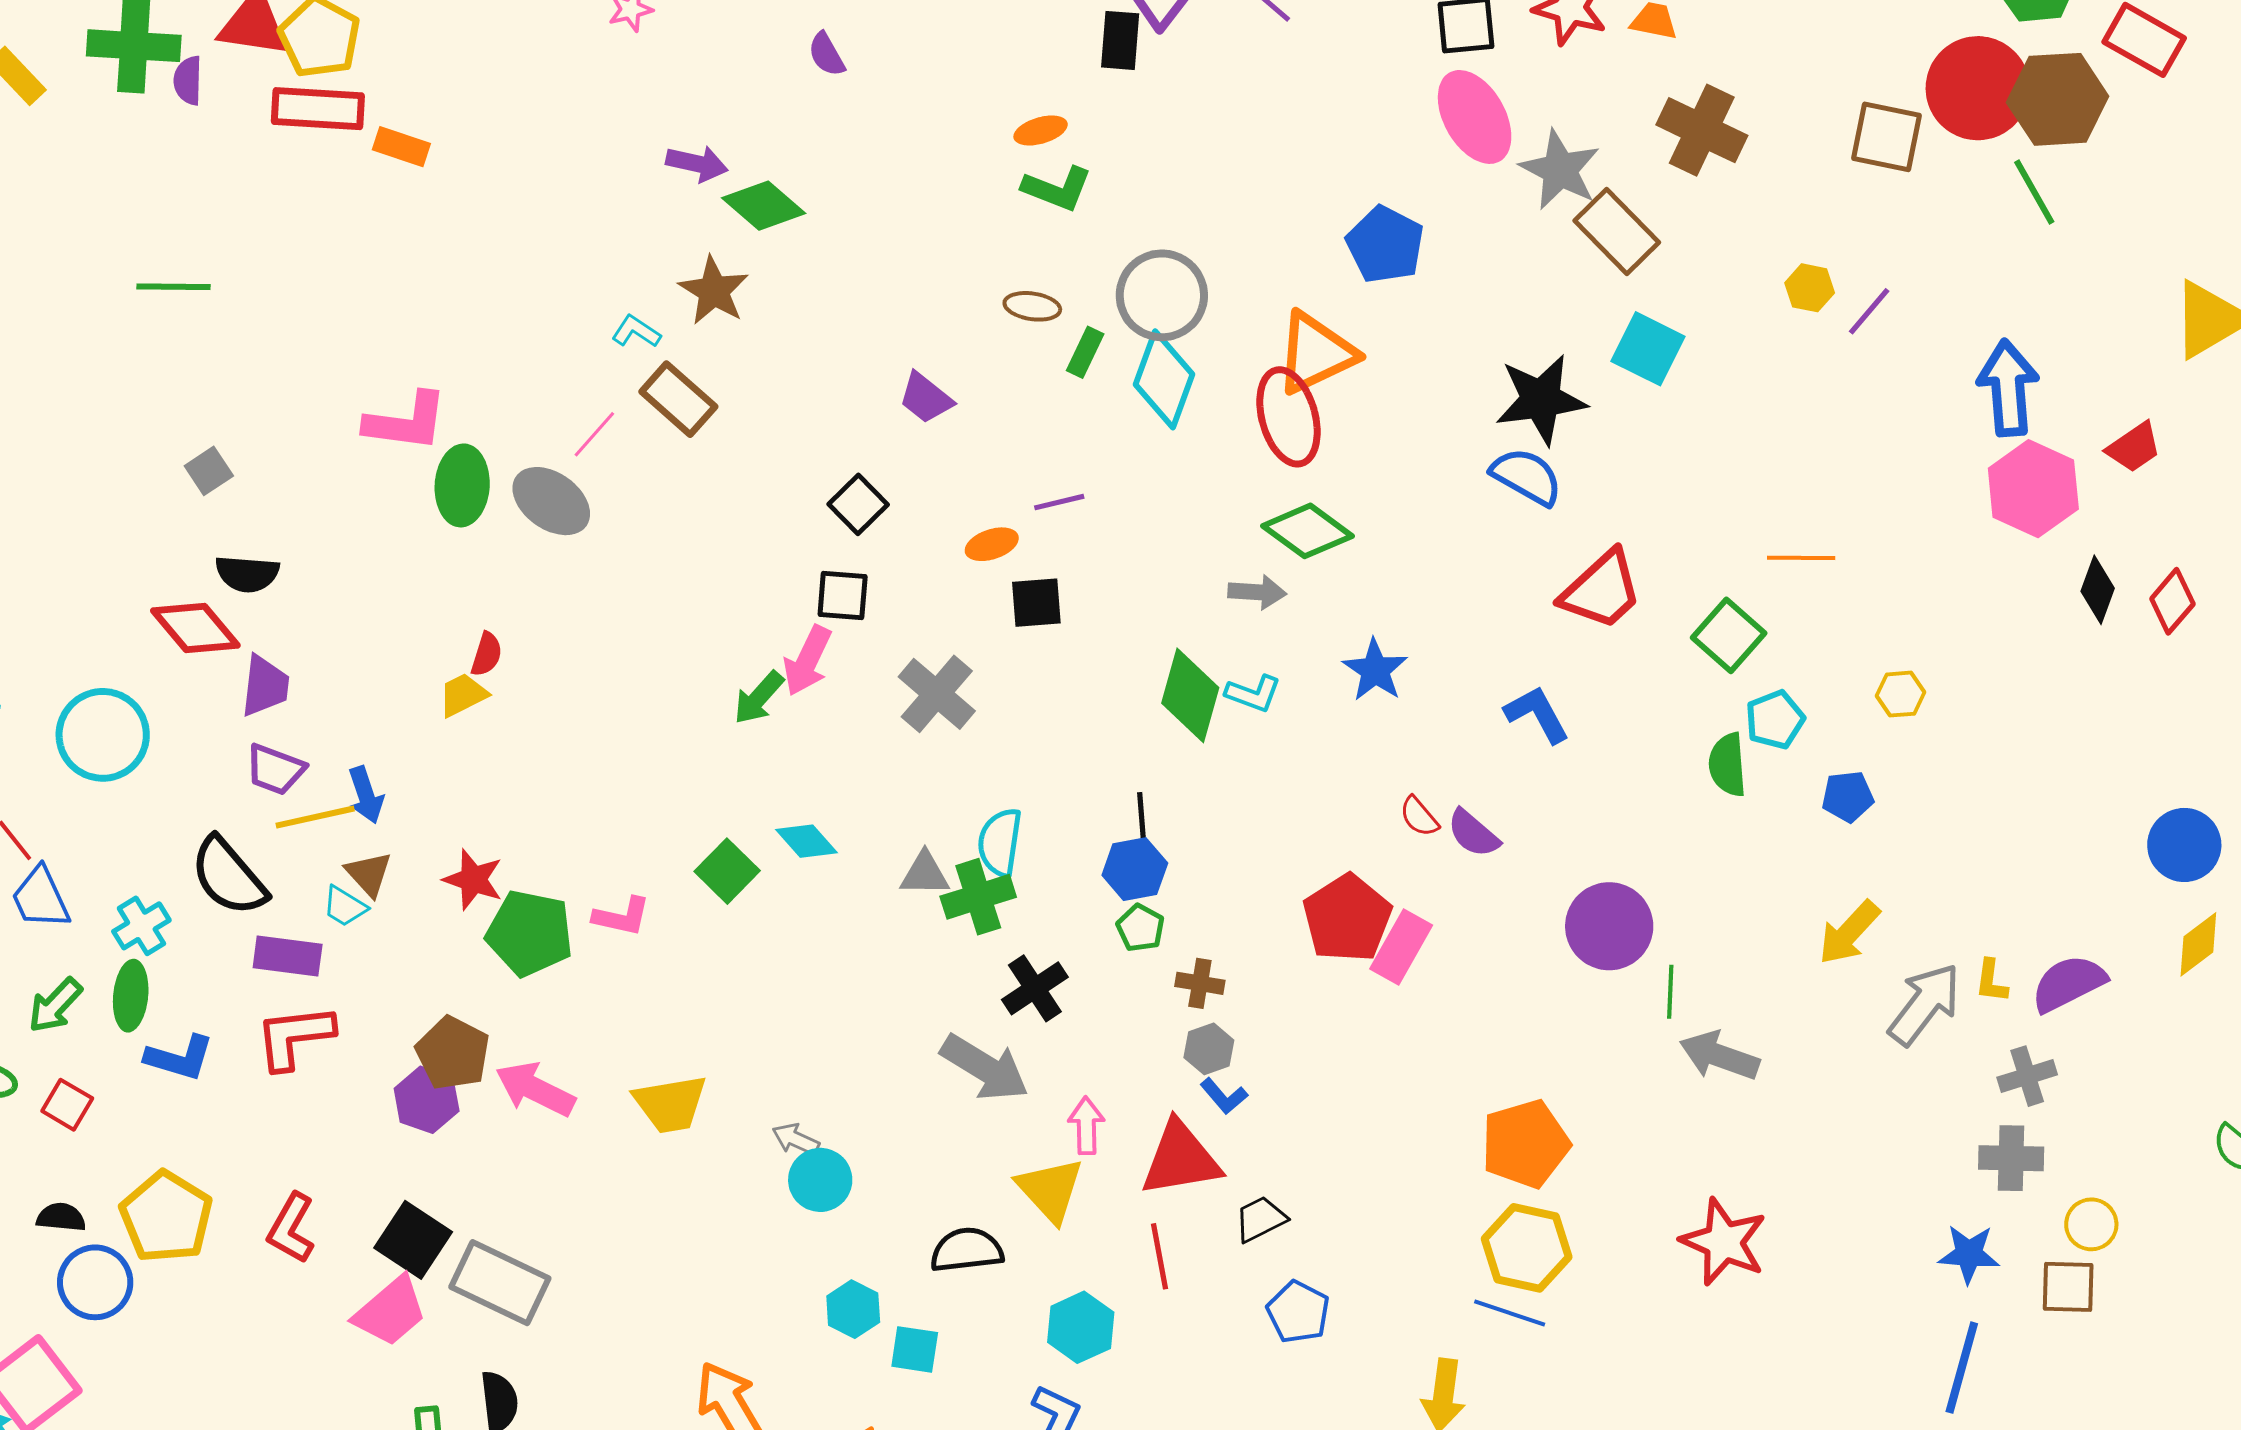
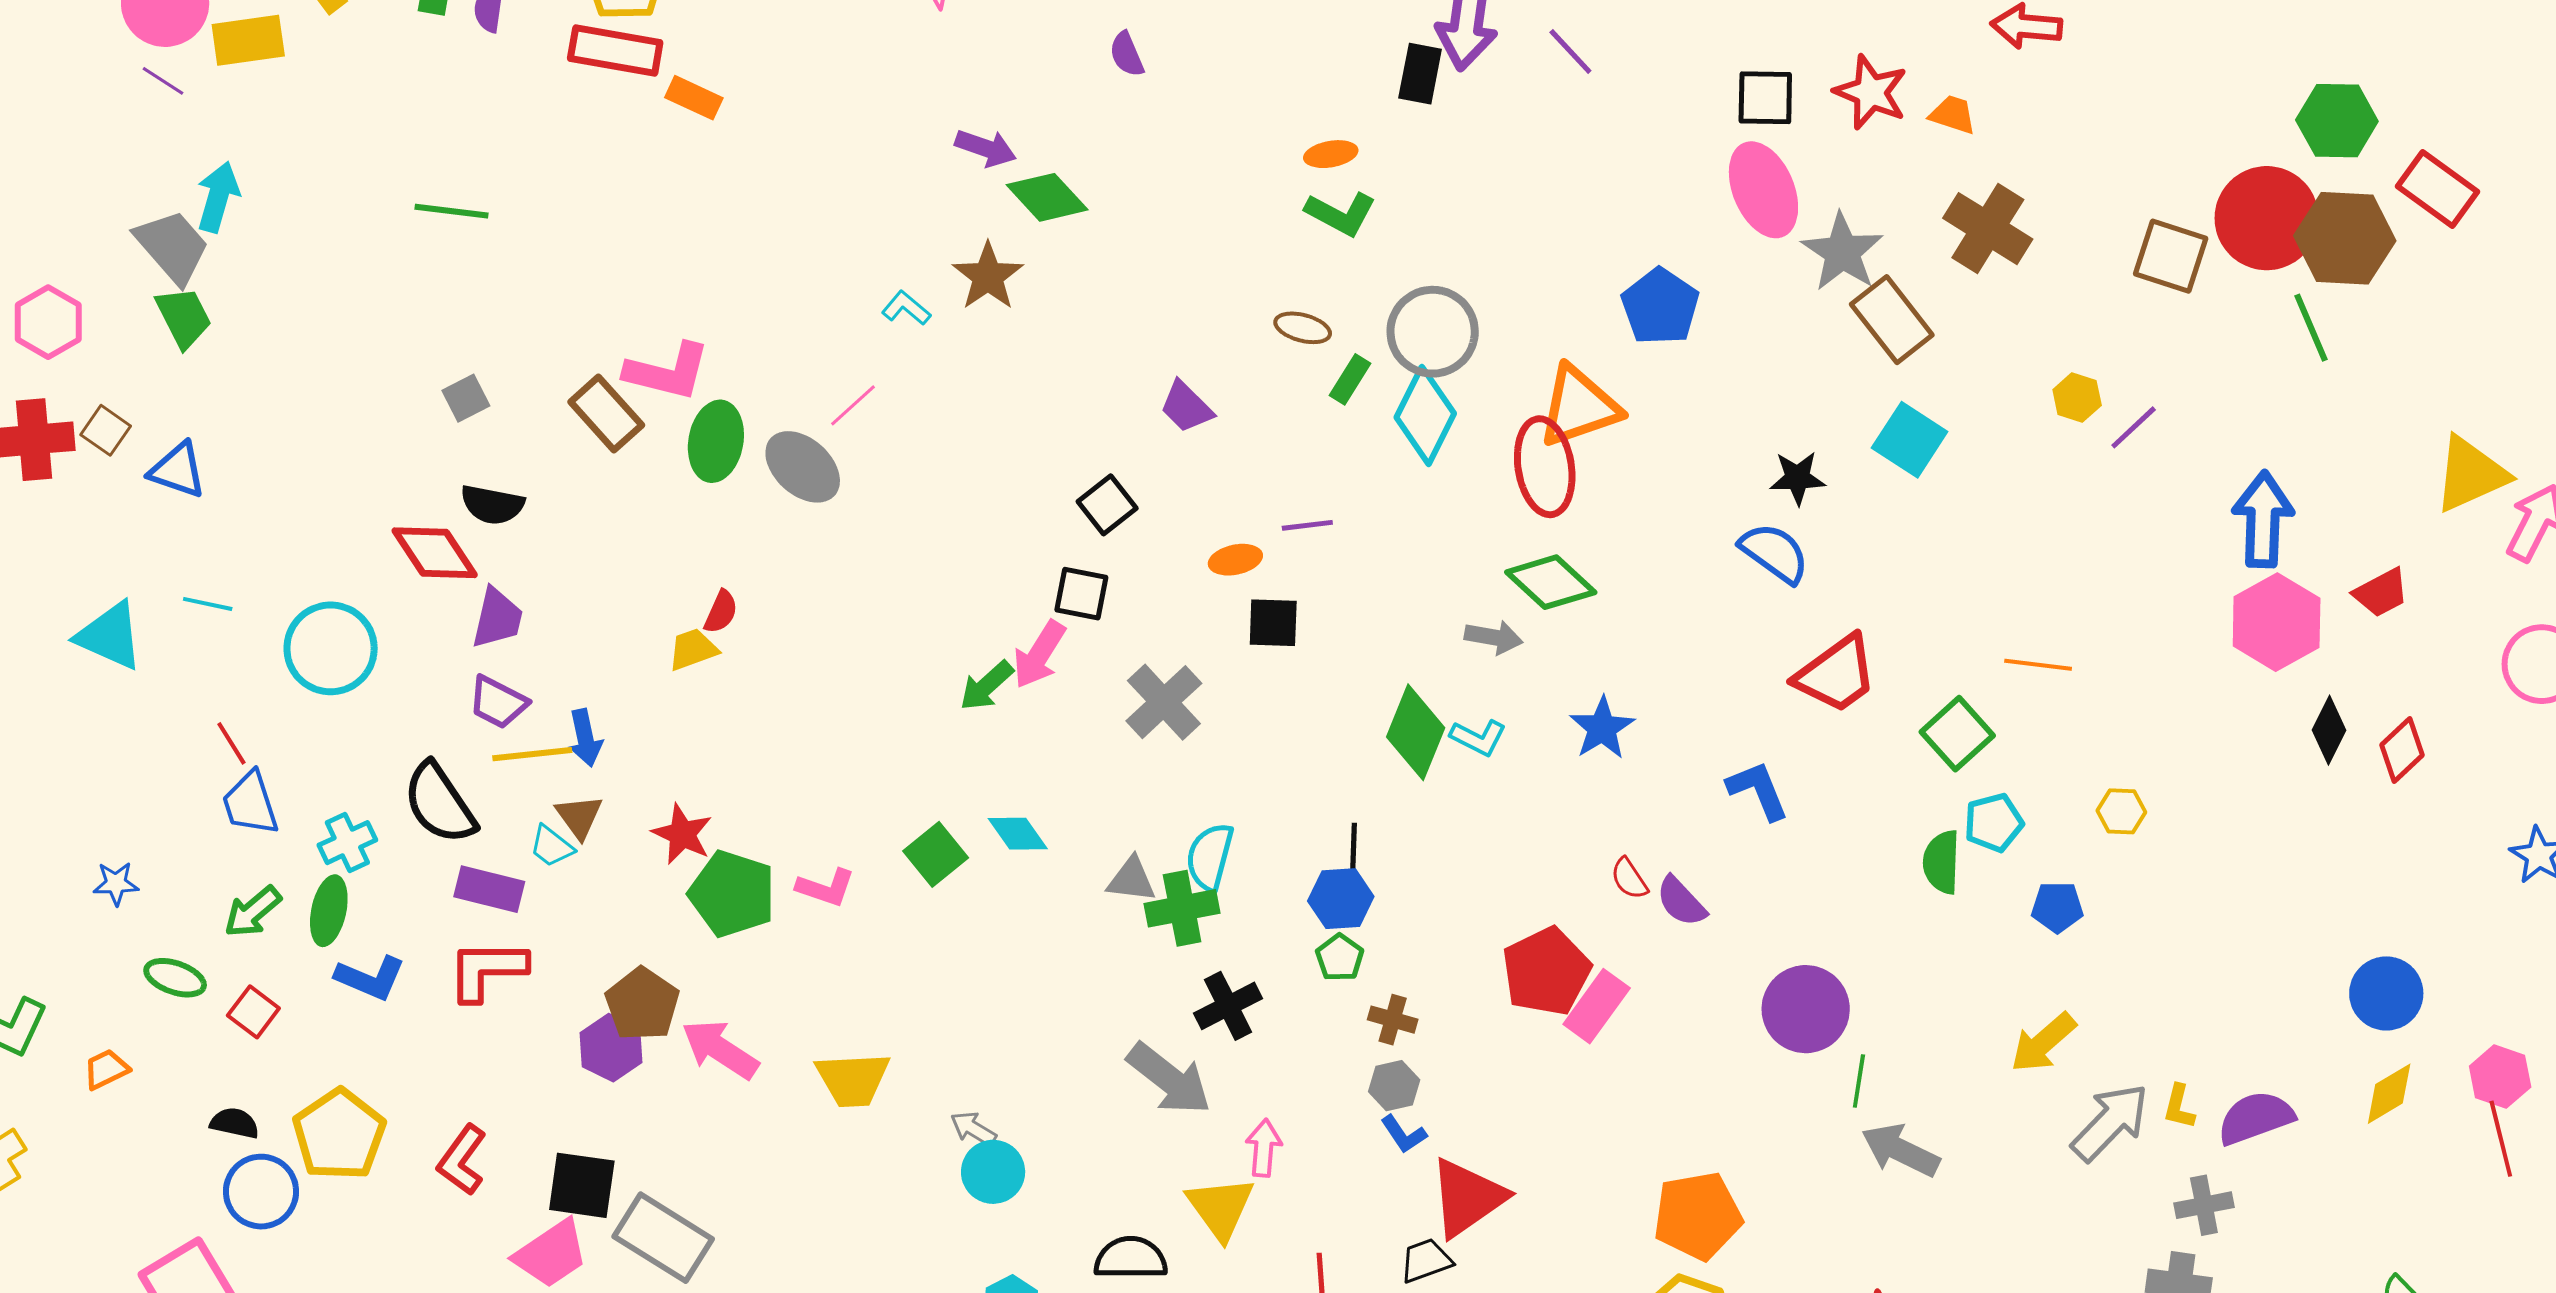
brown rectangle: (678, 399) -> (606, 414), moved
black star: (1541, 399) -> (1797, 478), size x0.6
red triangle: (1181, 1159) -> (1467, 1198), moved, turned -32
black square: (413, 1240) -> (582, 1185), turned -32

